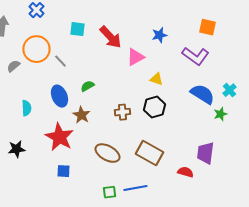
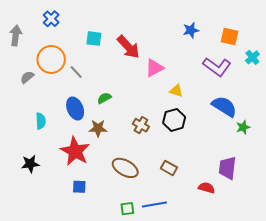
blue star: (159, 35) -> (191, 30), moved
cyan cross: (229, 90) -> (252, 57), moved
brown cross: (122, 112) -> (141, 125), turned 35
brown star: (81, 115) -> (98, 128), turned -30
brown rectangle: (149, 153) -> (169, 168), size x0.6

